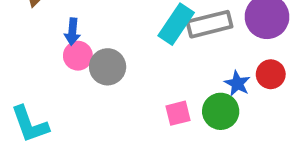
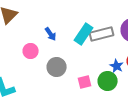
blue arrow: (72, 32) -> (51, 34), moved, turned -40
gray circle: (108, 67) -> (57, 67), moved

